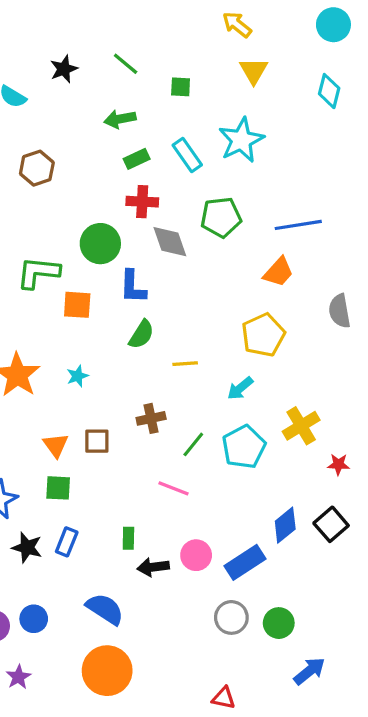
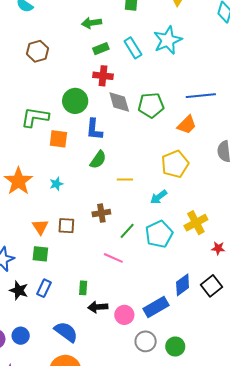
green pentagon: (221, 217) -> (151, 105), moved
pink circle: (196, 555) -> (124, 315), moved

